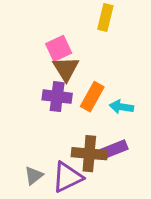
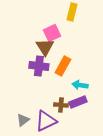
pink square: (59, 48) -> (52, 33), moved
cyan arrow: (122, 107) -> (80, 85), moved
brown cross: (89, 154) -> (61, 105), size x0.6

